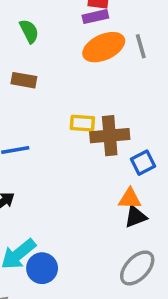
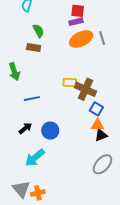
brown rectangle: (24, 80) -> (34, 48), moved
brown cross: (110, 136) -> (85, 89), turned 30
blue square: (143, 163) -> (96, 109), moved, turned -32
blue circle: (42, 268) -> (50, 131), moved

